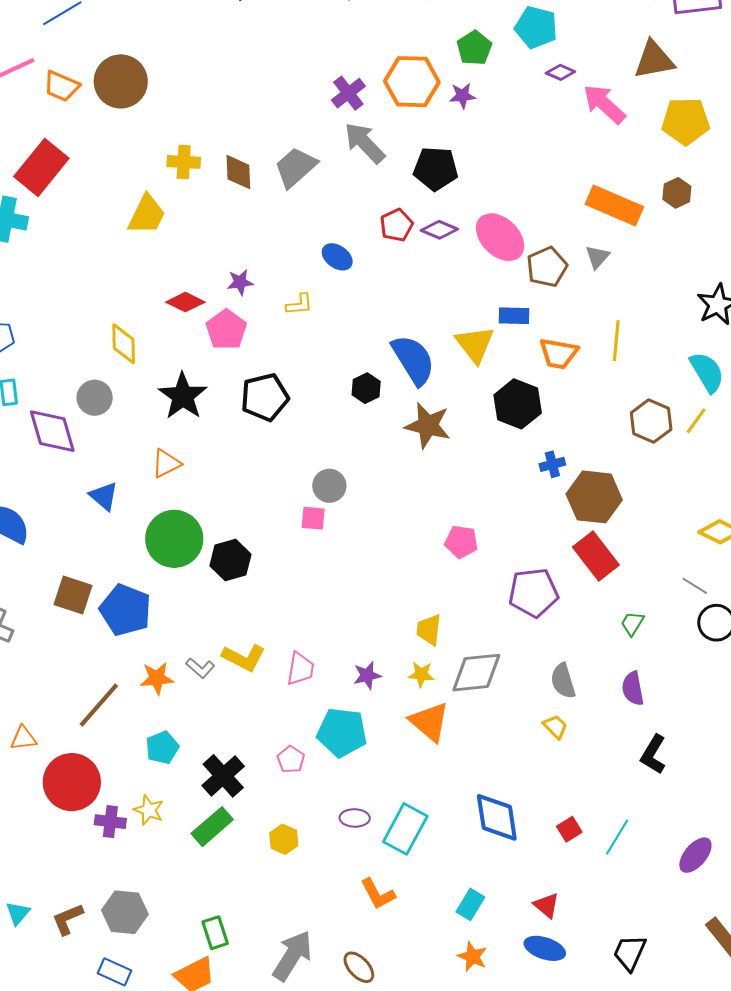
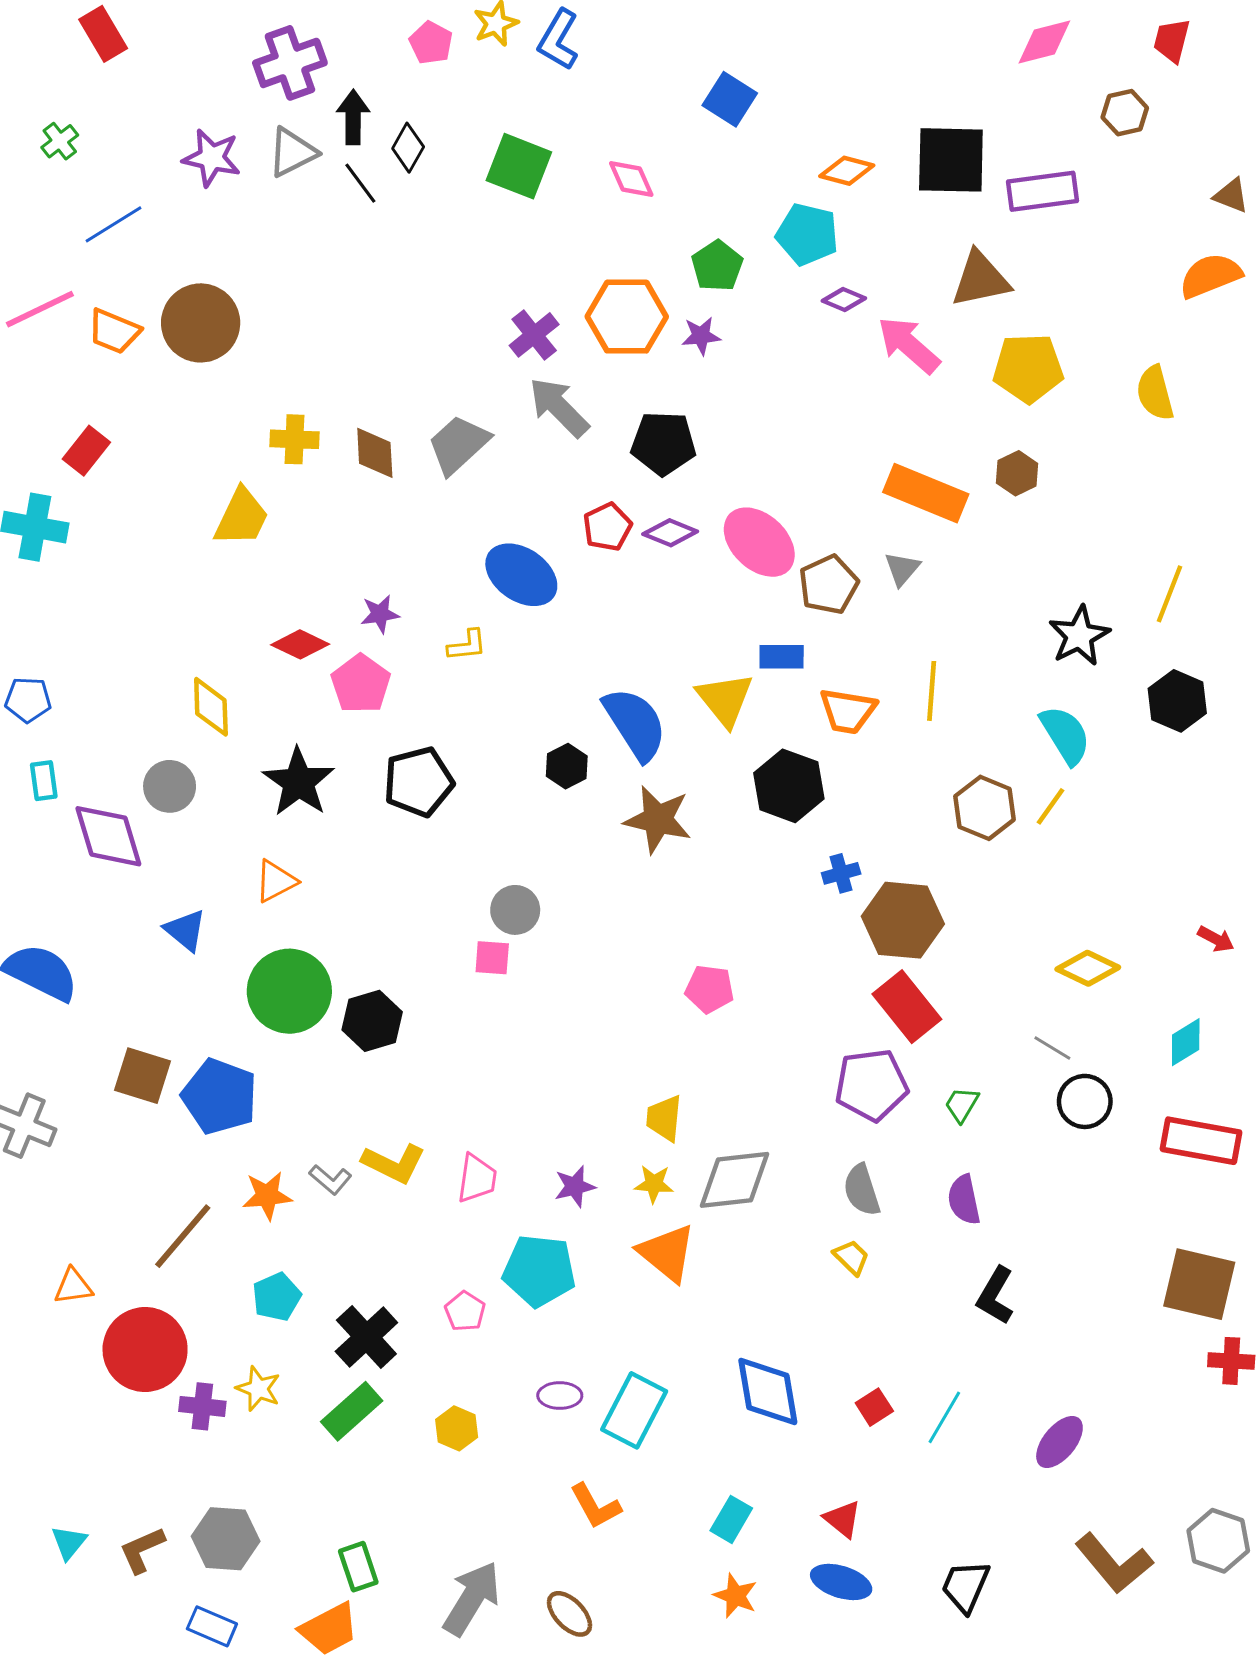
red rectangle: (41, 167) -> (86, 451), size x0.6
blue ellipse: (337, 257) -> (521, 575), size x1.6
purple pentagon: (533, 593) -> (871, 1085), moved

